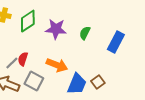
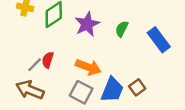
purple star: (56, 29) -> (87, 24), turned -30
blue rectangle: (116, 42) -> (159, 40), turned -65
gray square: (34, 81) -> (81, 92), moved

